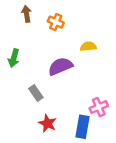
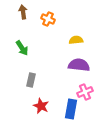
green arrow: (14, 58) -> (22, 48), moved, turned -49
purple semicircle: (60, 66) -> (79, 65), moved, turned 30
gray rectangle: (36, 93) -> (31, 80), turned 48

